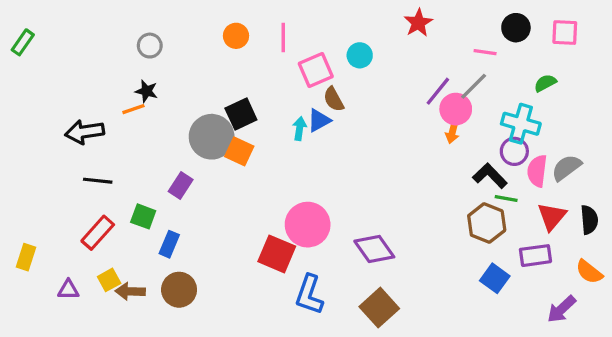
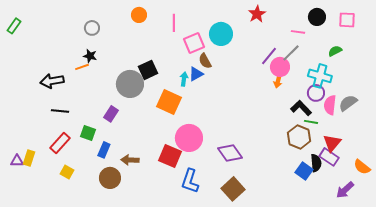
orange circle: (236, 36) -> (139, 15), moved
cyan circle: (360, 55) -> (221, 34), size x1.5
orange square: (239, 151) -> (169, 102), moved, size x1.4
red triangle: (552, 216) -> (332, 143), moved
black semicircle: (589, 220) -> (316, 163), moved
purple rectangle: (535, 256) -> (329, 157), turned 42
yellow rectangle: (26, 257) -> (29, 158), moved
yellow square: (109, 280) -> (67, 172), turned -32
purple triangle: (68, 290) -> (17, 161), moved
brown arrow: (130, 291) -> (130, 160), moved

